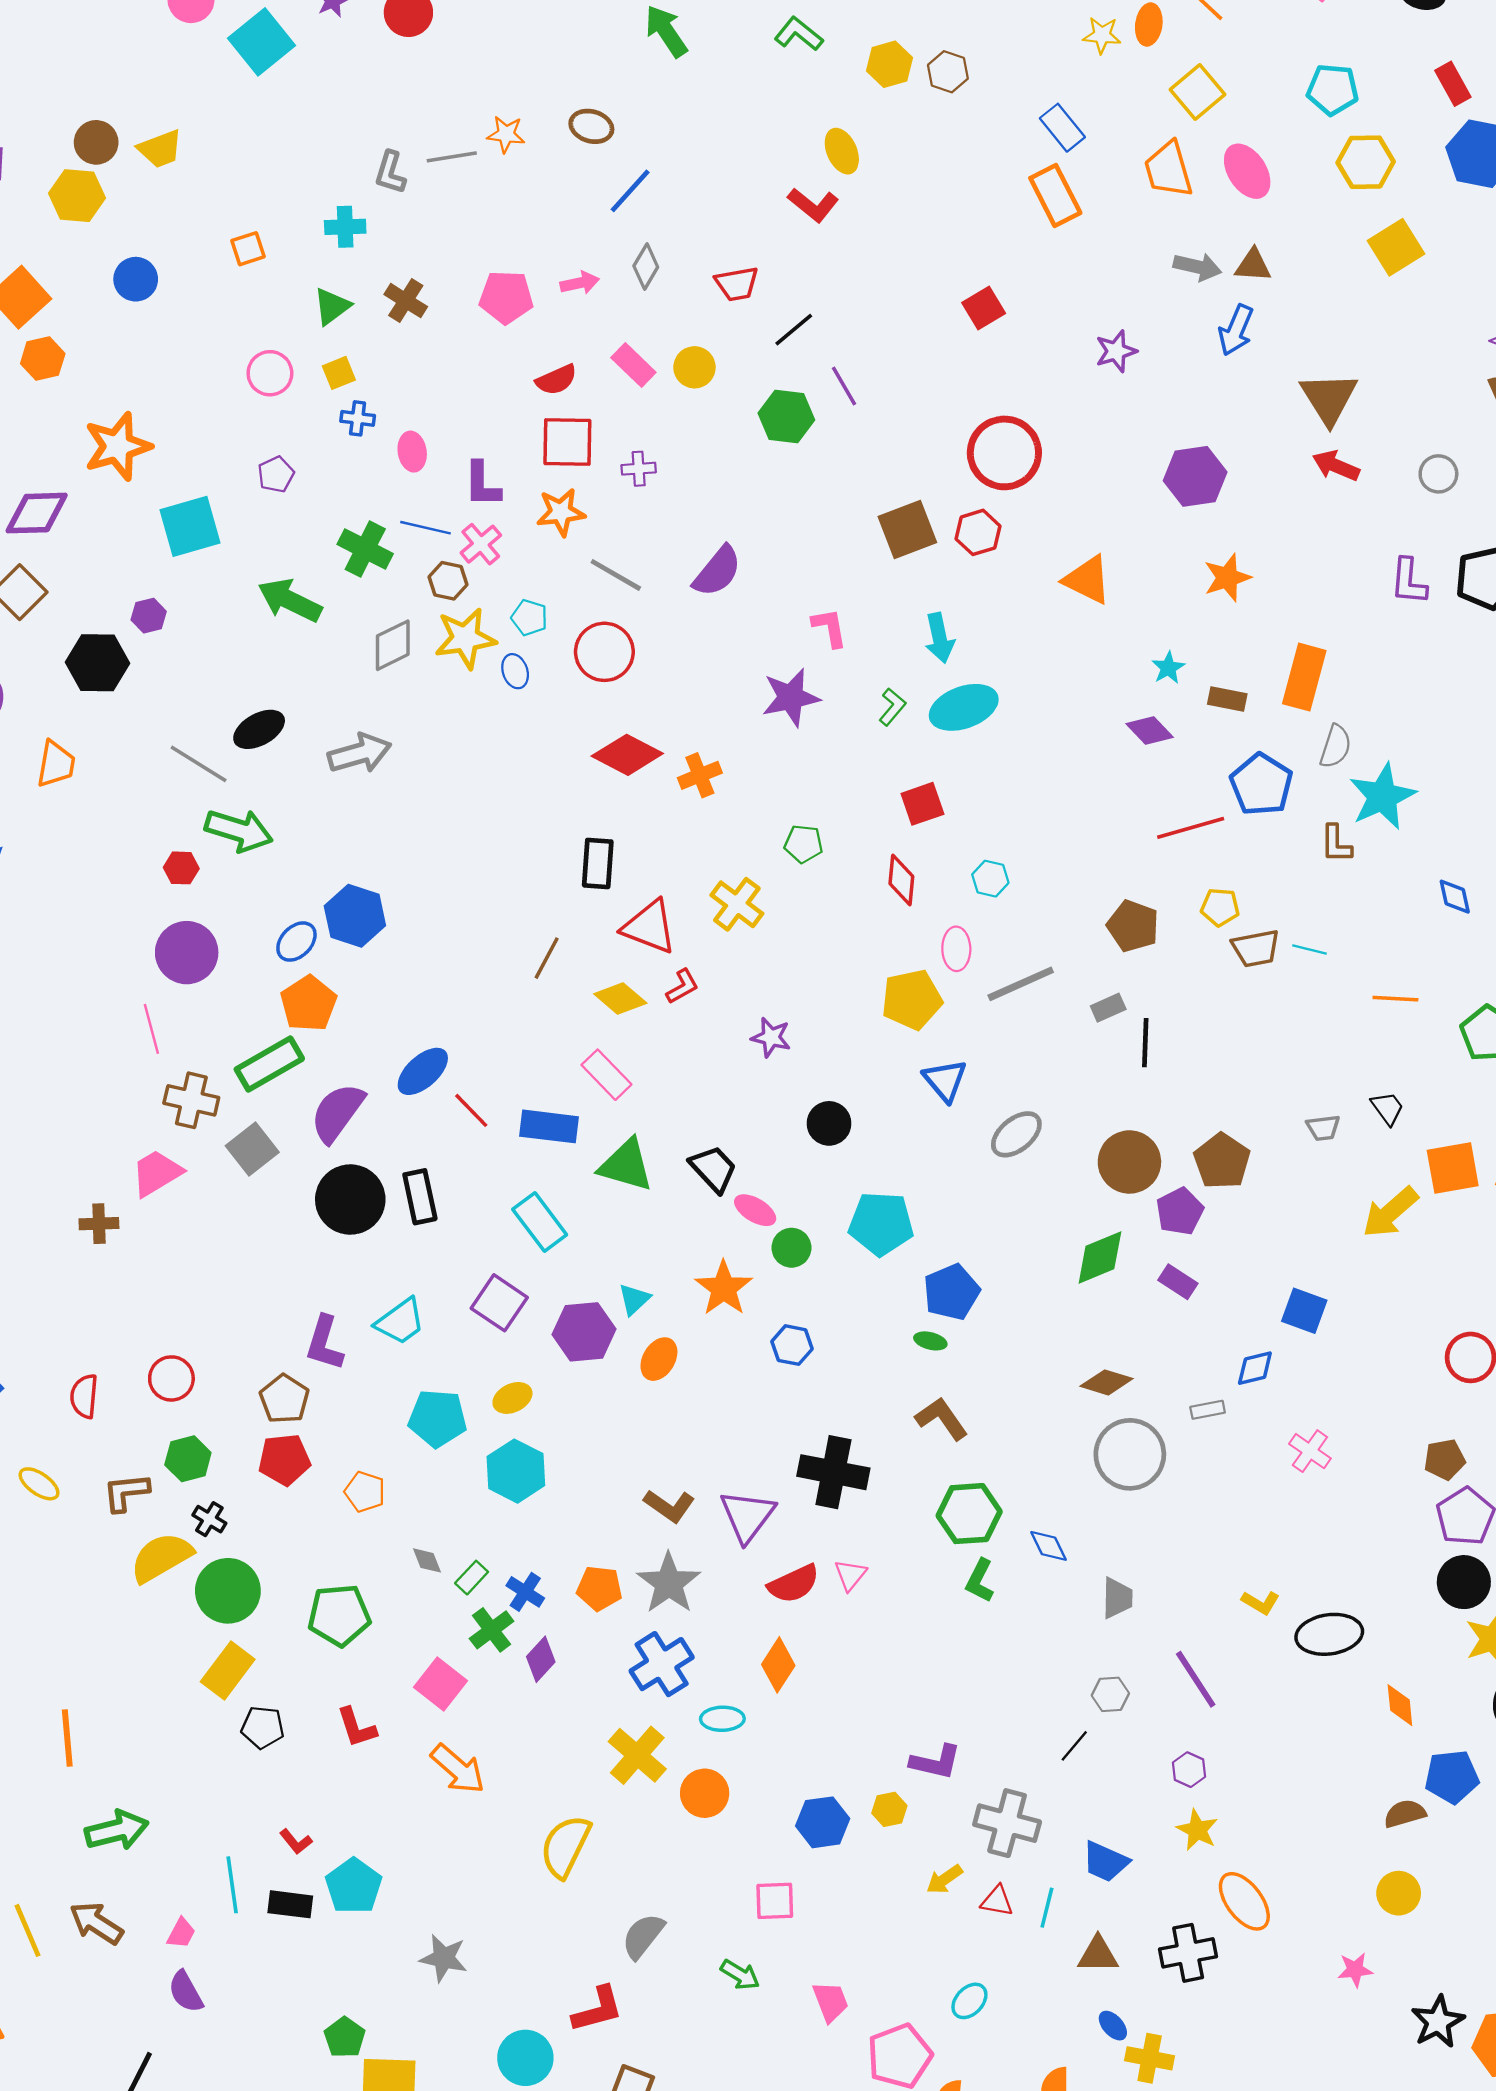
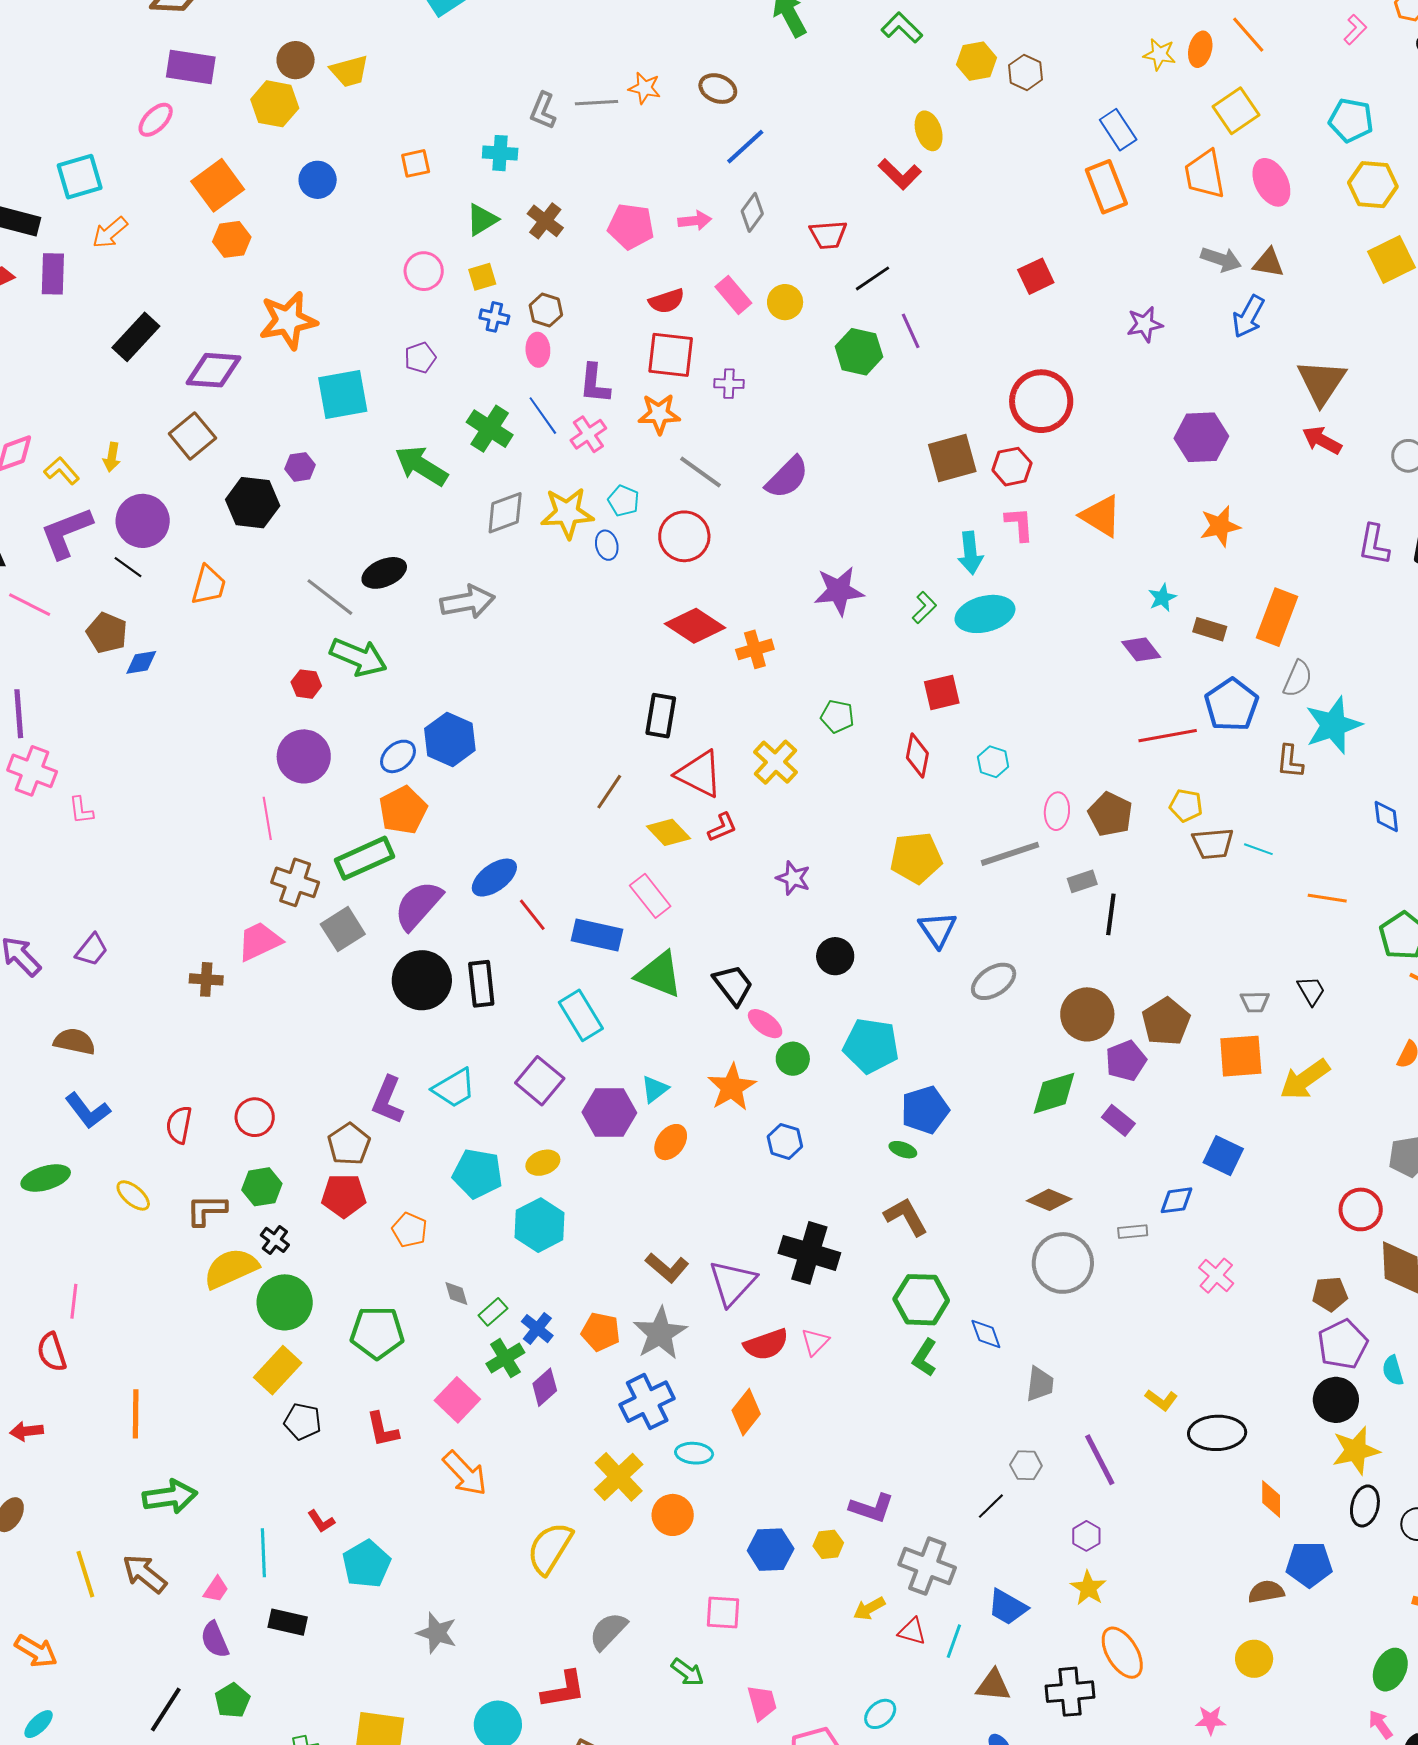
blue line: (426, 528) -> (543, 416), turned 36
brown hexagon: (448, 581) -> (546, 310), moved
pink L-shape: (830, 628) -> (1019, 524), moved
pink ellipse: (956, 949) -> (1057, 811), moved
orange square: (1453, 1168) -> (1241, 1056), moved
black rectangle: (290, 1904) -> (288, 1622), moved
green pentagon: (345, 2037) -> (232, 1700), moved

